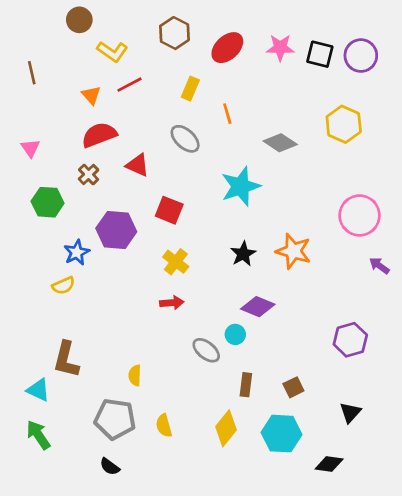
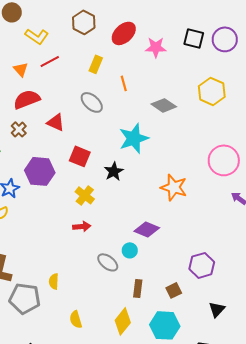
pink star: (280, 48) -> (156, 47), moved
black star: (243, 254) -> (114, 171), moved
purple hexagon: (350, 340) -> (202, 265), moved
gray pentagon: (115, 419) -> (25, 298), moved

